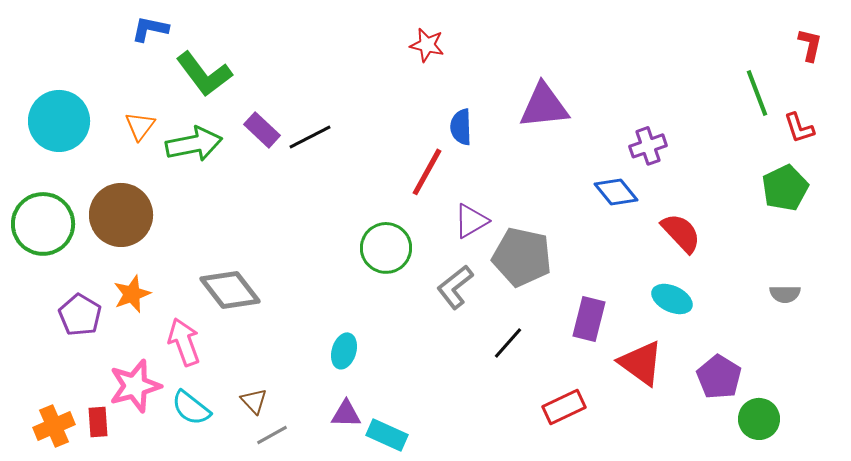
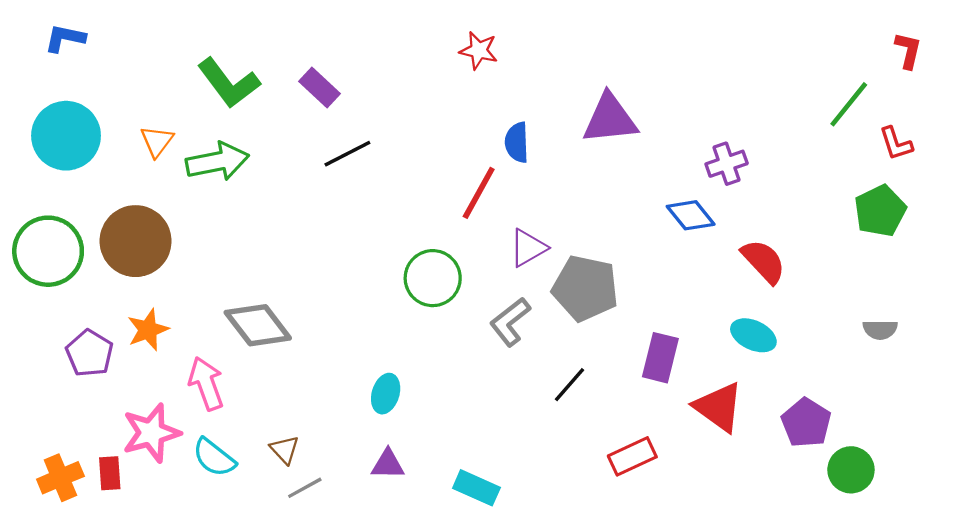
blue L-shape: (150, 29) -> (65, 38), moved
green line: (757, 93) -> (849, 104), turned 60
purple rectangle: (262, 130) -> (319, 87), moved
cyan rectangle: (387, 435) -> (476, 488), moved

